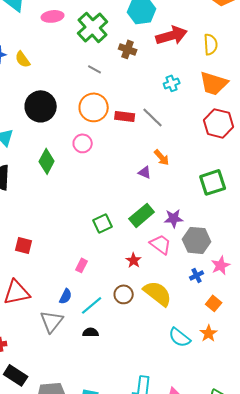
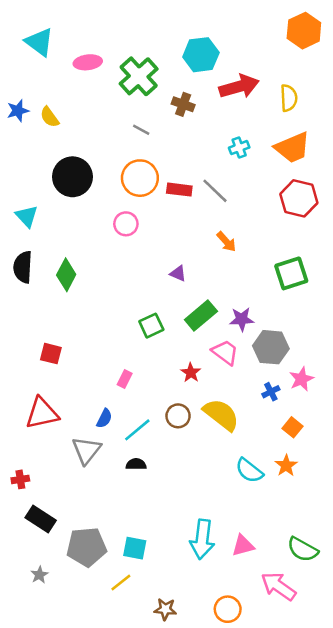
orange trapezoid: (214, 83) -> (293, 148), turned -40
green diamond: (47, 161) -> (66, 275), moved
purple triangle: (145, 172) -> (178, 273), moved

